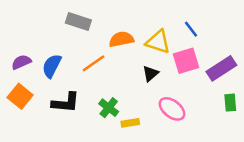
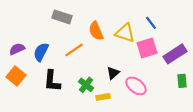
orange semicircle: (121, 39) -> (96, 31), turned -102
black triangle: (150, 73) -> (113, 73), moved
black L-shape: (66, 103) -> (52, 81), turned 90

